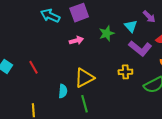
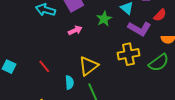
red line: (34, 67) -> (44, 66), moved
yellow cross: (125, 72) -> (128, 54), size x1.5

